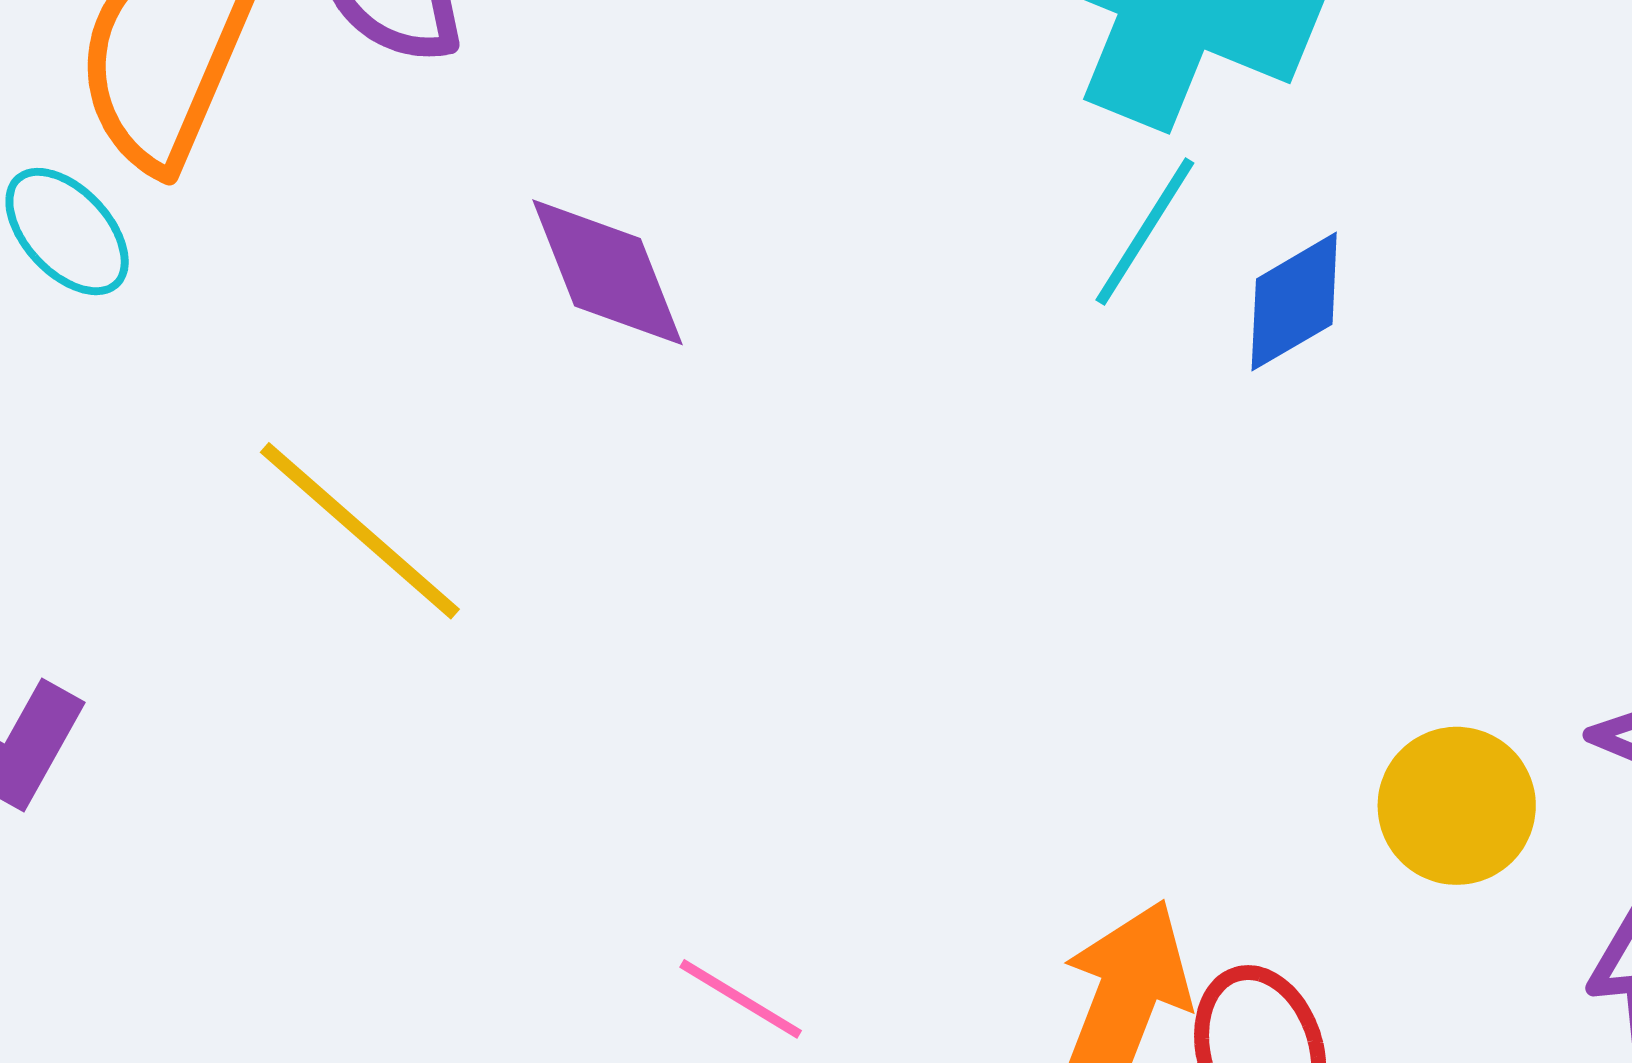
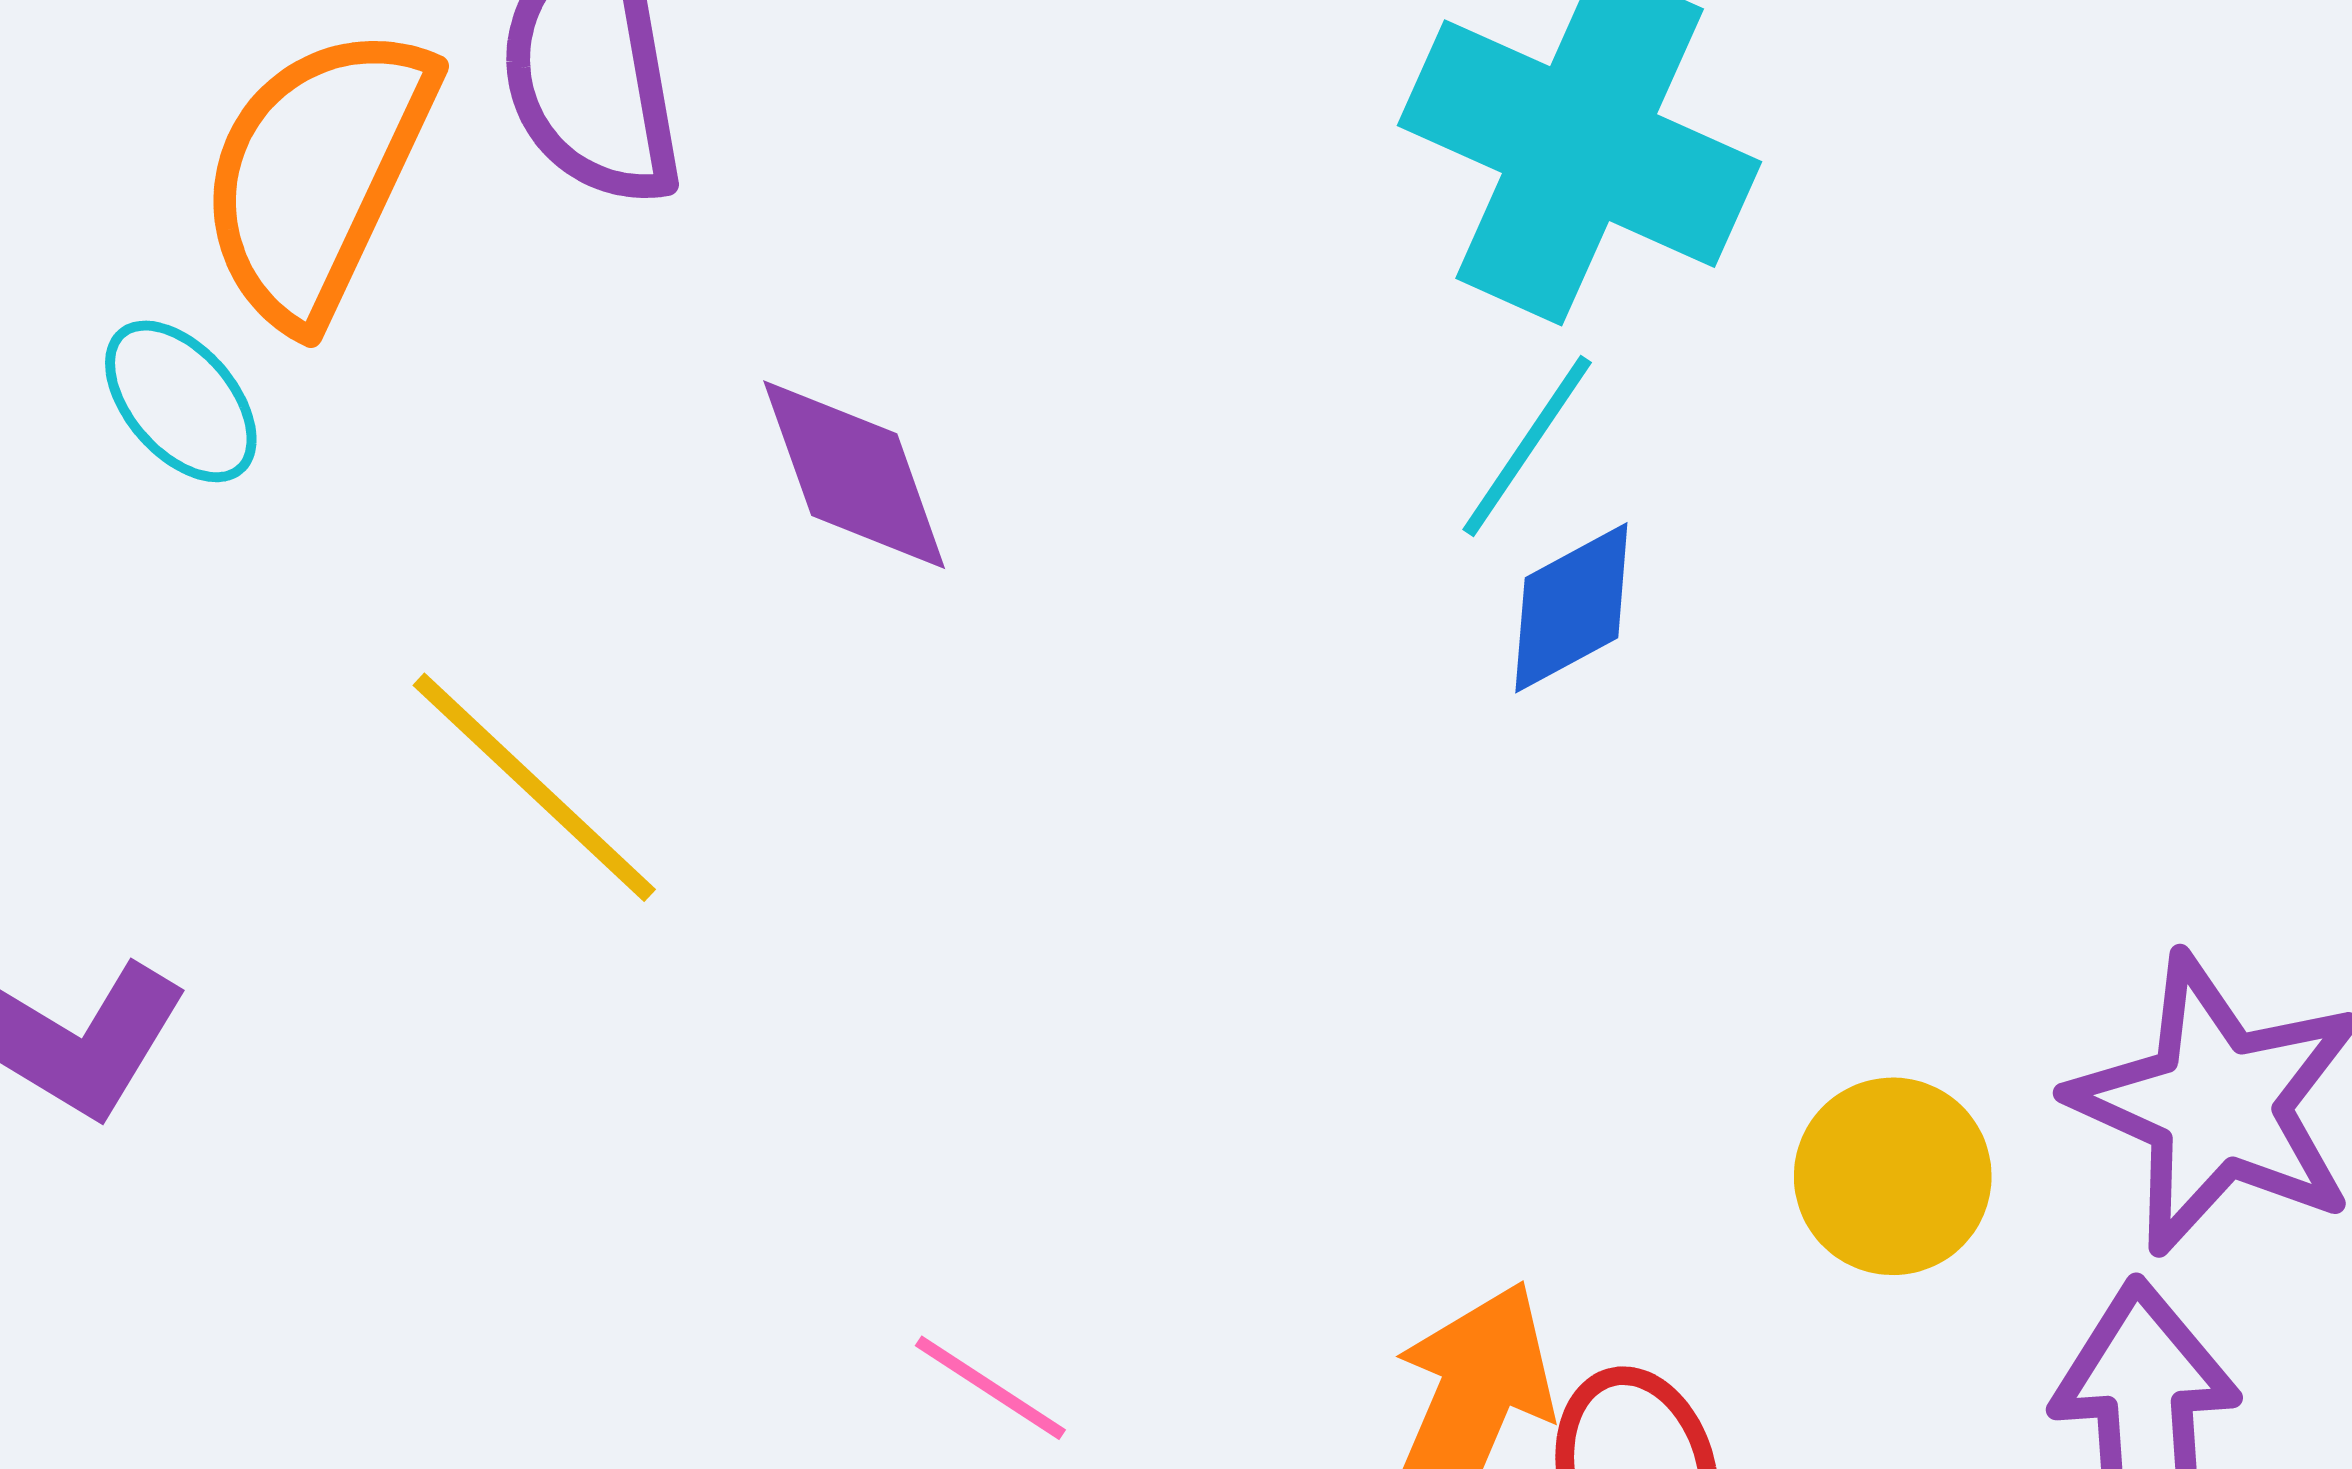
blue diamond: (1294, 302) -> (1571, 608), moved

